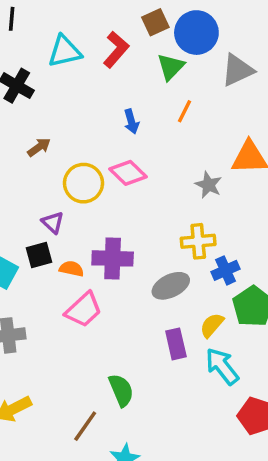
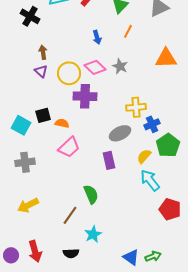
brown arrow: (39, 147) -> (43, 52), turned -64
gray star: (208, 185) -> (120, 66), moved
purple triangle: (53, 222) -> (41, 71), moved
purple cross: (113, 258) -> (85, 96), moved
purple rectangle: (176, 344) -> (109, 160), moved

